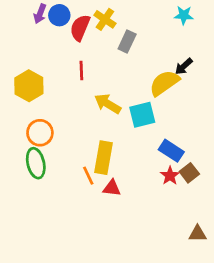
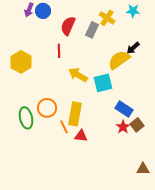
yellow cross: (105, 19) -> (107, 18), moved
red semicircle: (80, 28) -> (68, 26), moved
orange circle: (40, 133) -> (47, 108), moved

